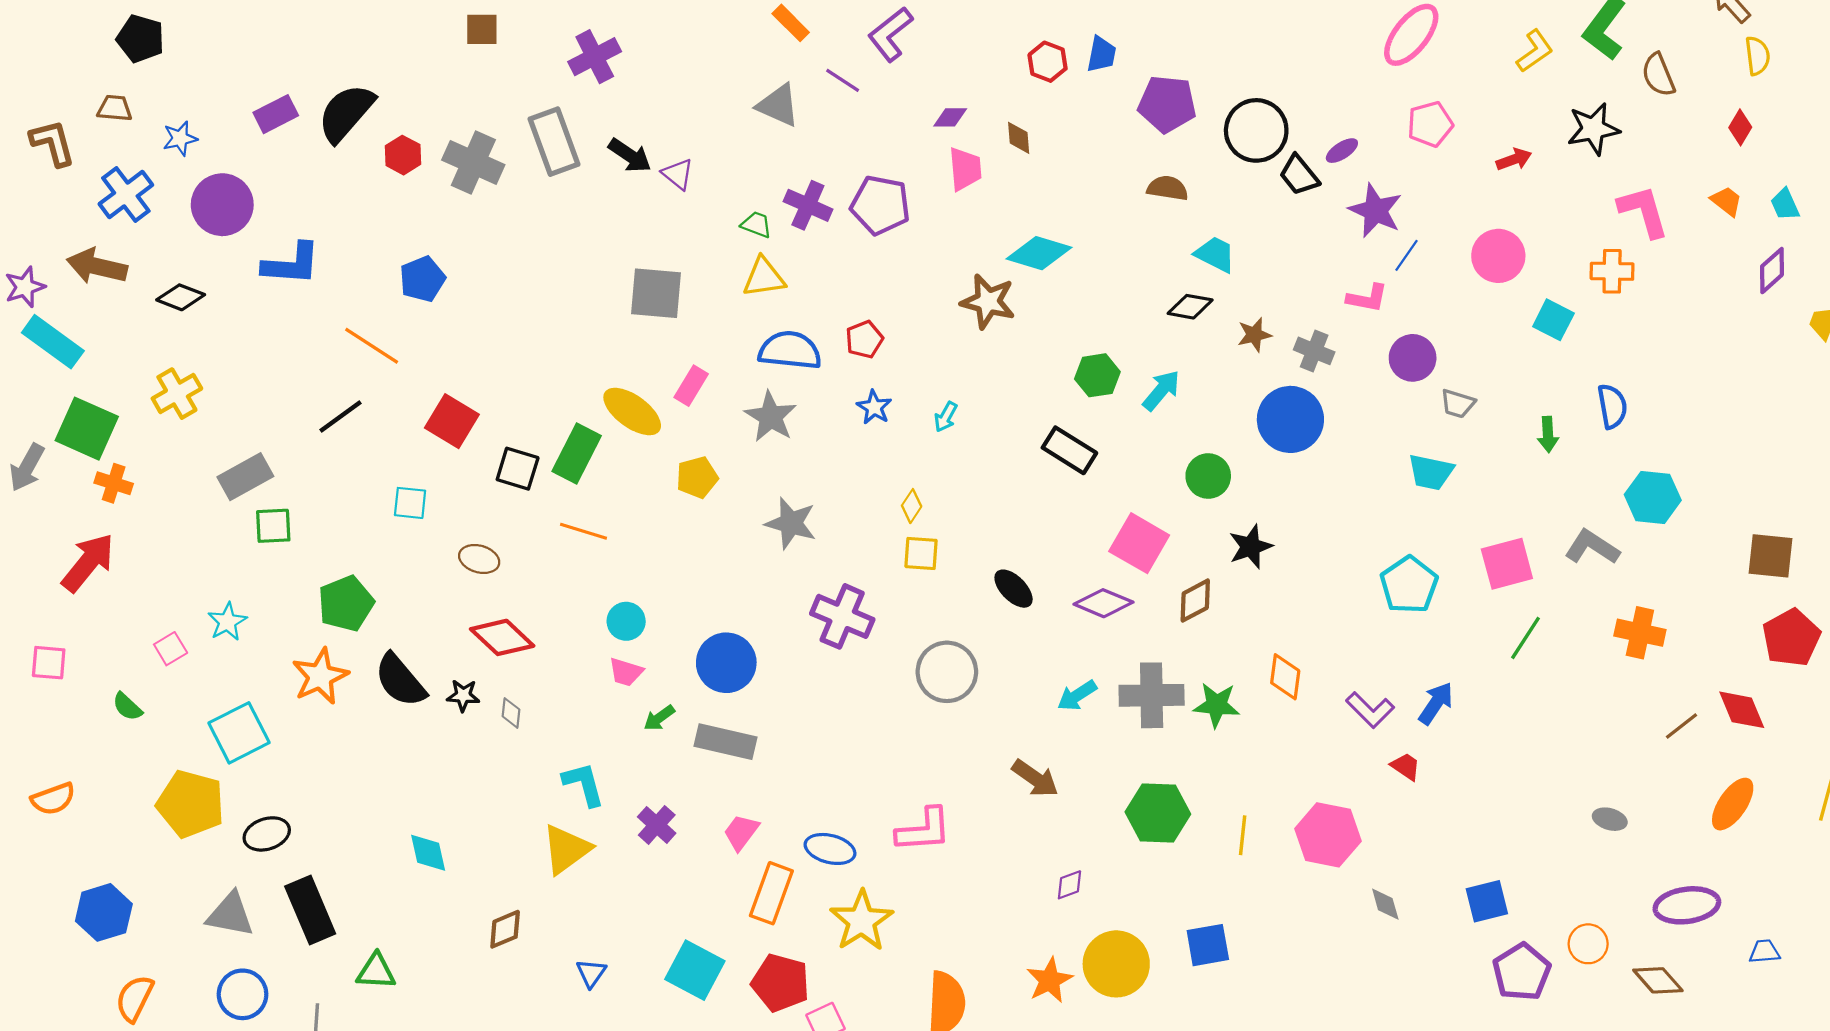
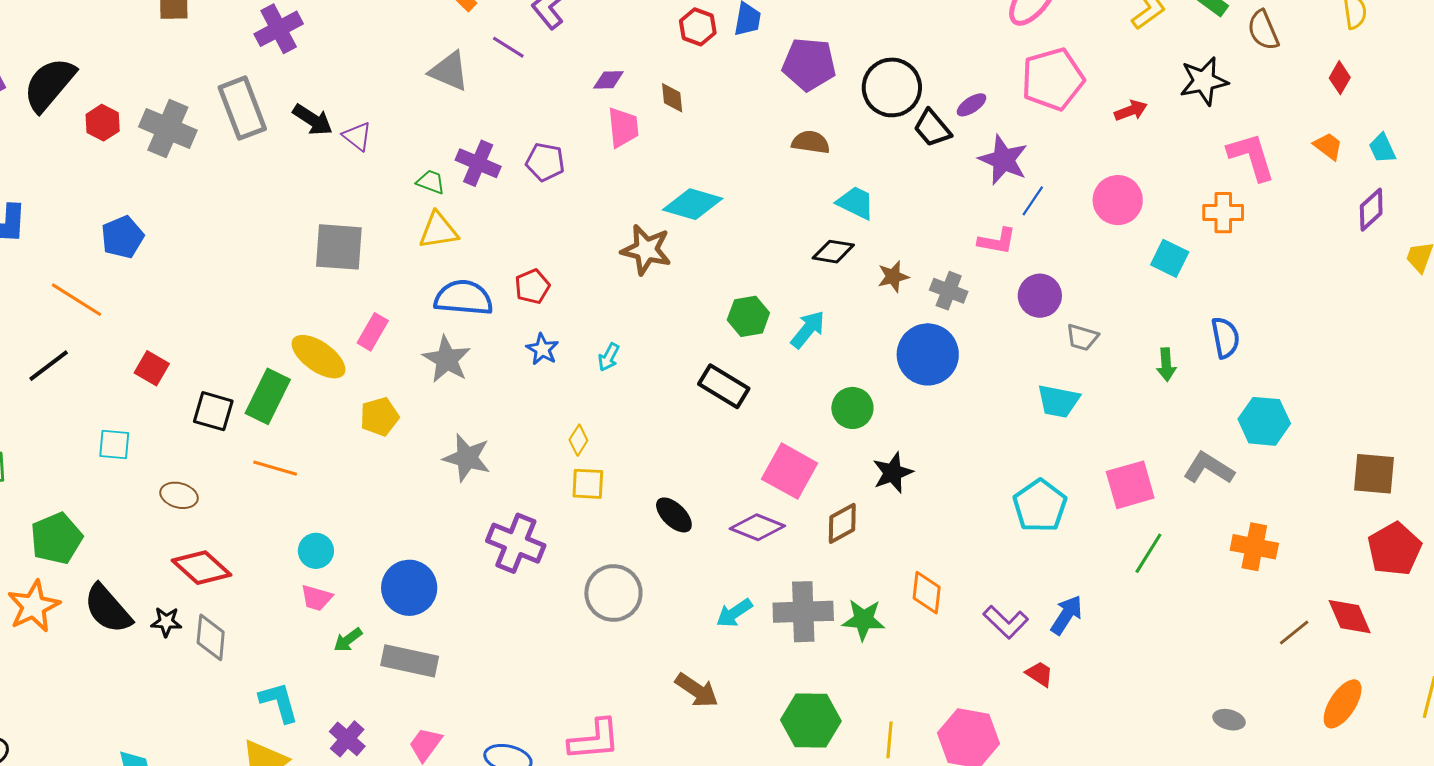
pink pentagon: (1430, 124) -> (1053, 79), size x1.5
purple pentagon: (880, 205) -> (545, 162), size x0.7
red square: (452, 421) -> (152, 368), size x0.7
gray diamond: (511, 713) -> (211, 637), size x1.6

